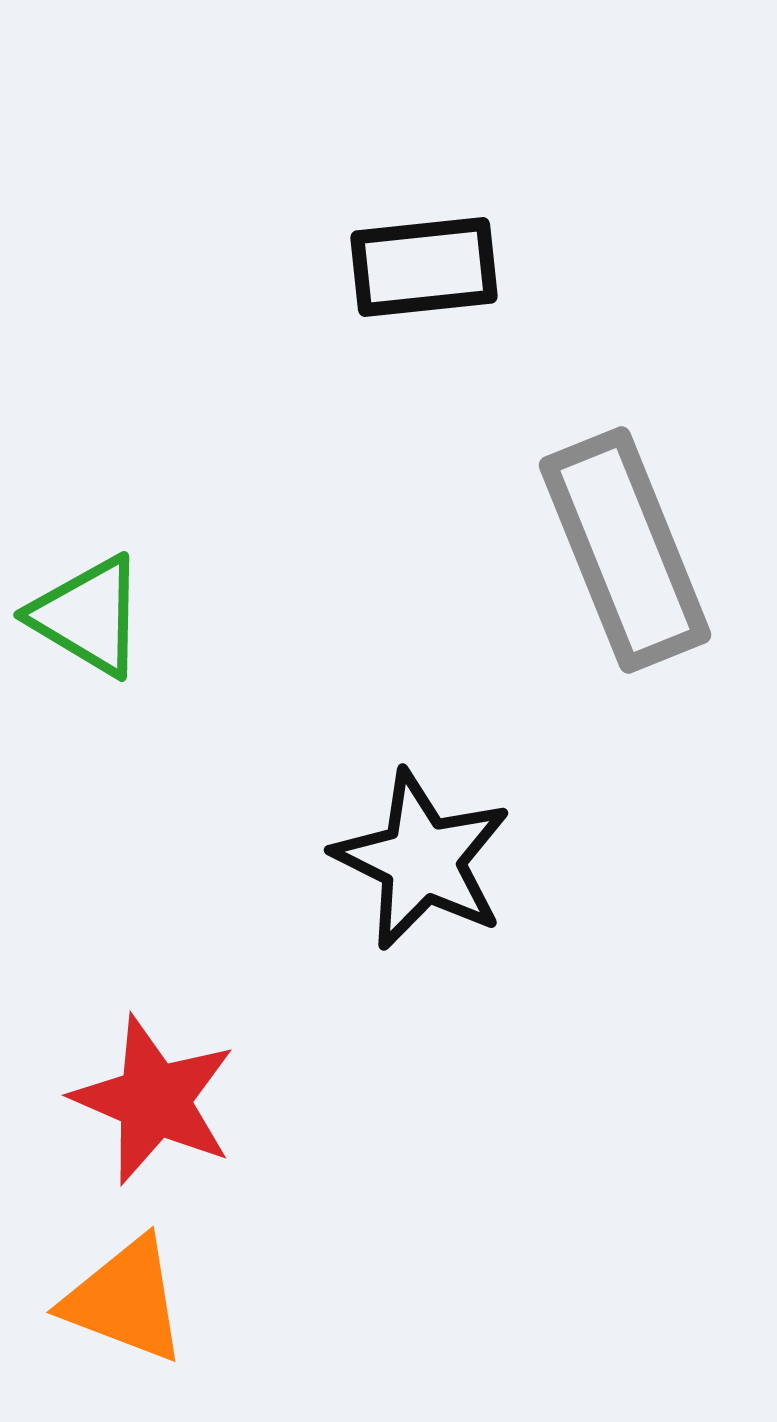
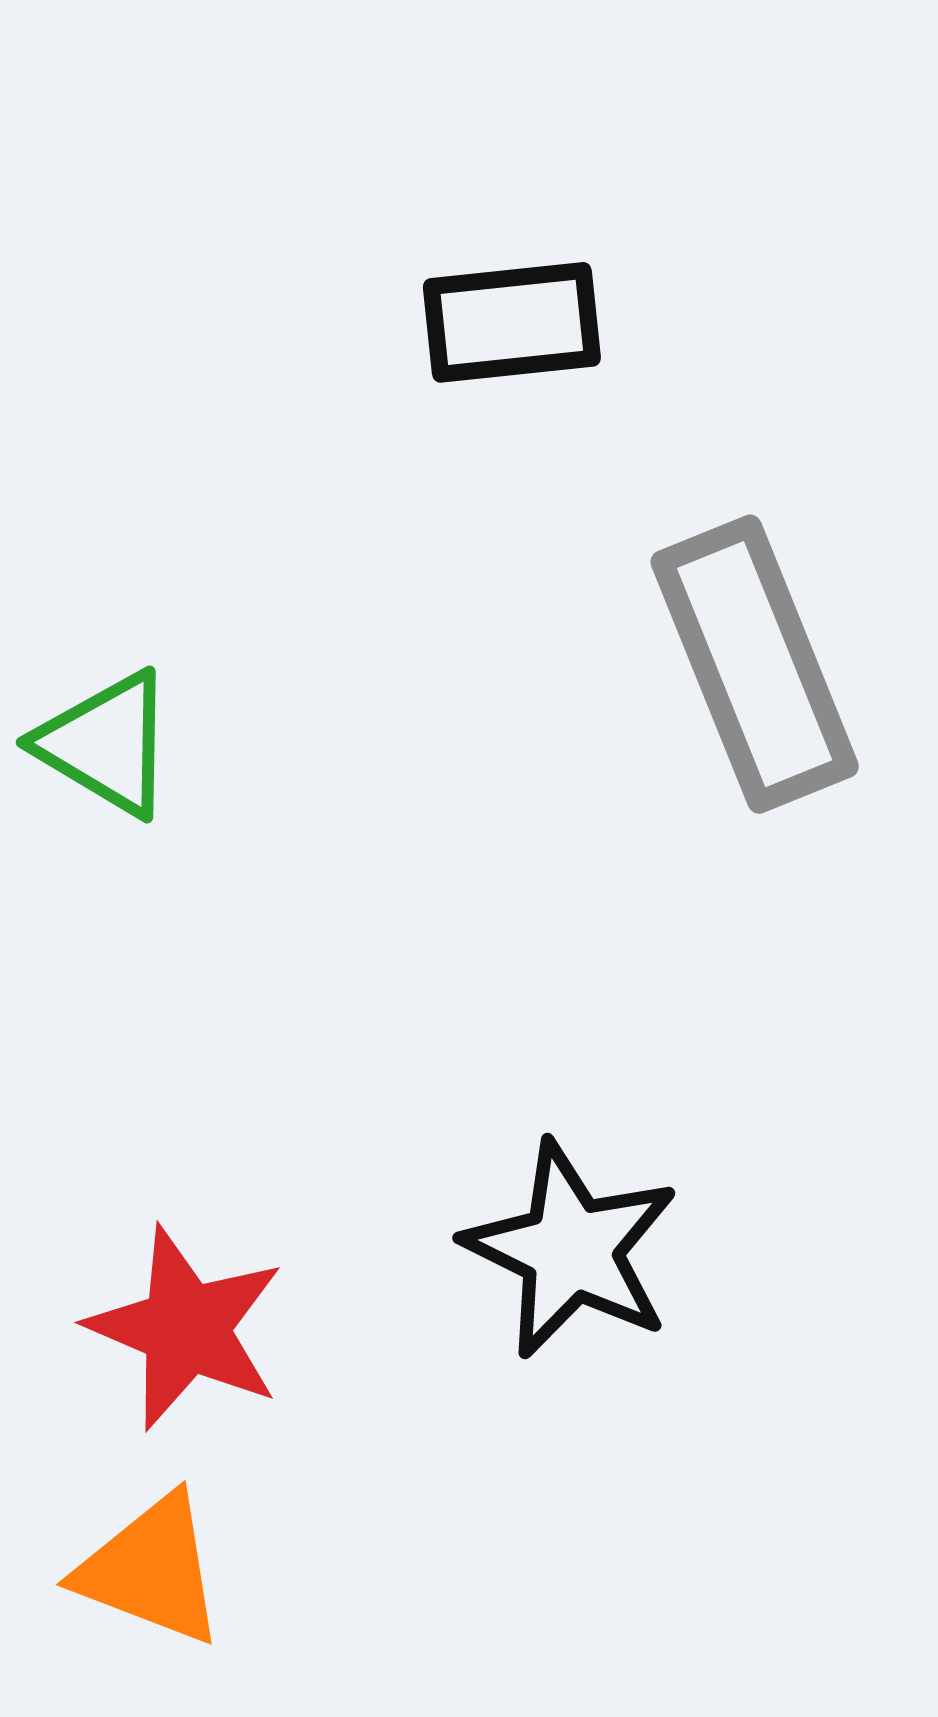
black star: (422, 860) -> (571, 1250), moved

